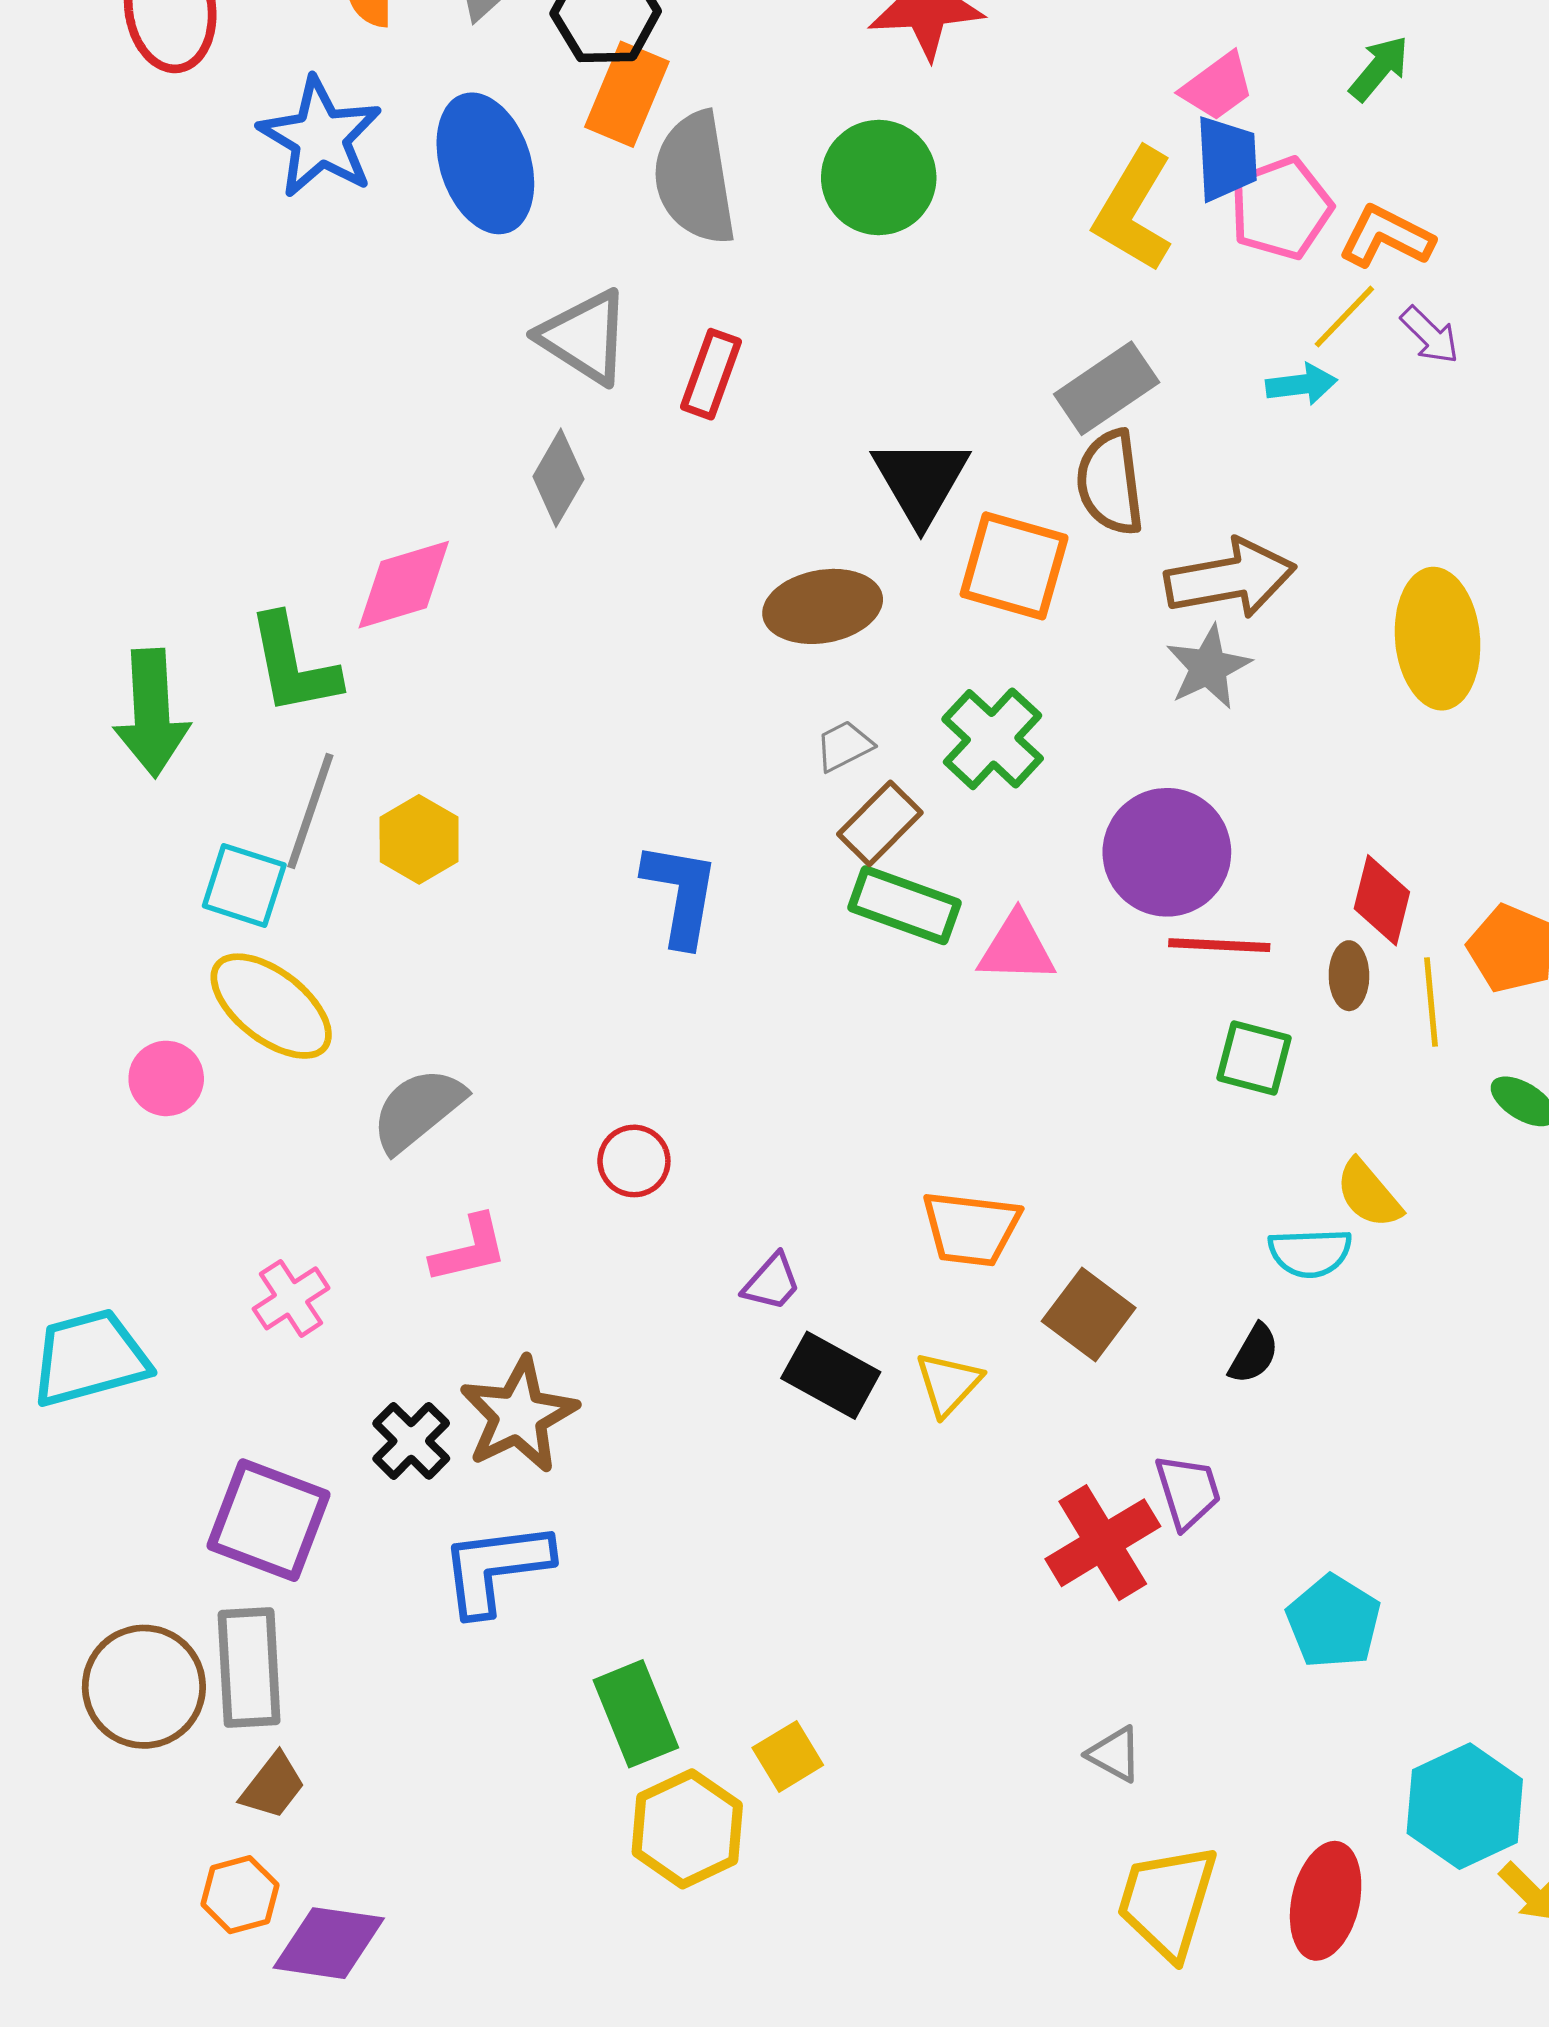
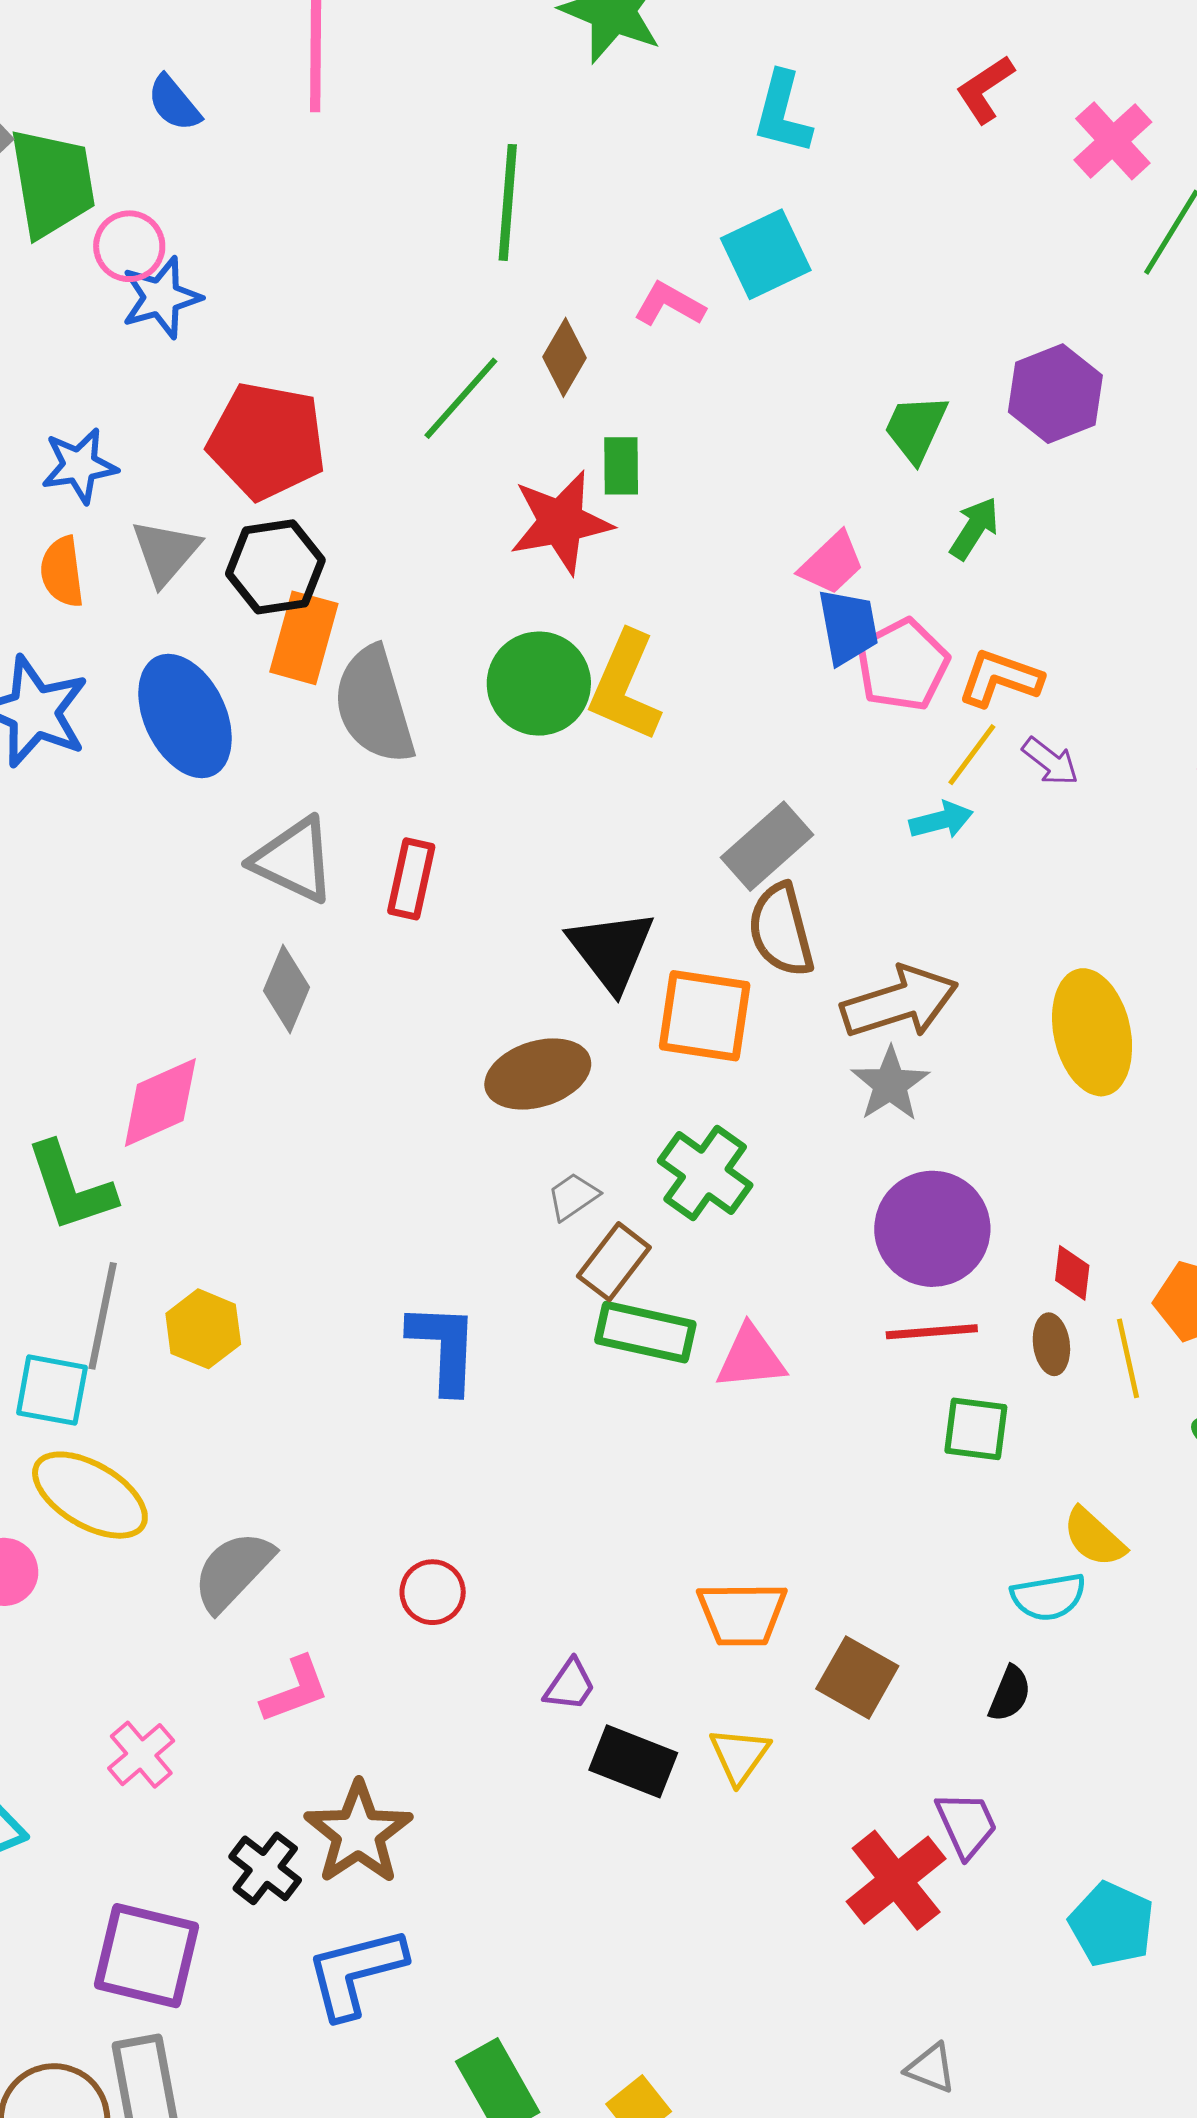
yellow L-shape: (1134, 210) -> (625, 686), moved
purple circle: (1167, 852) -> (932, 1229), moved
red diamond: (1382, 900) -> (1072, 1273), size x0.7

